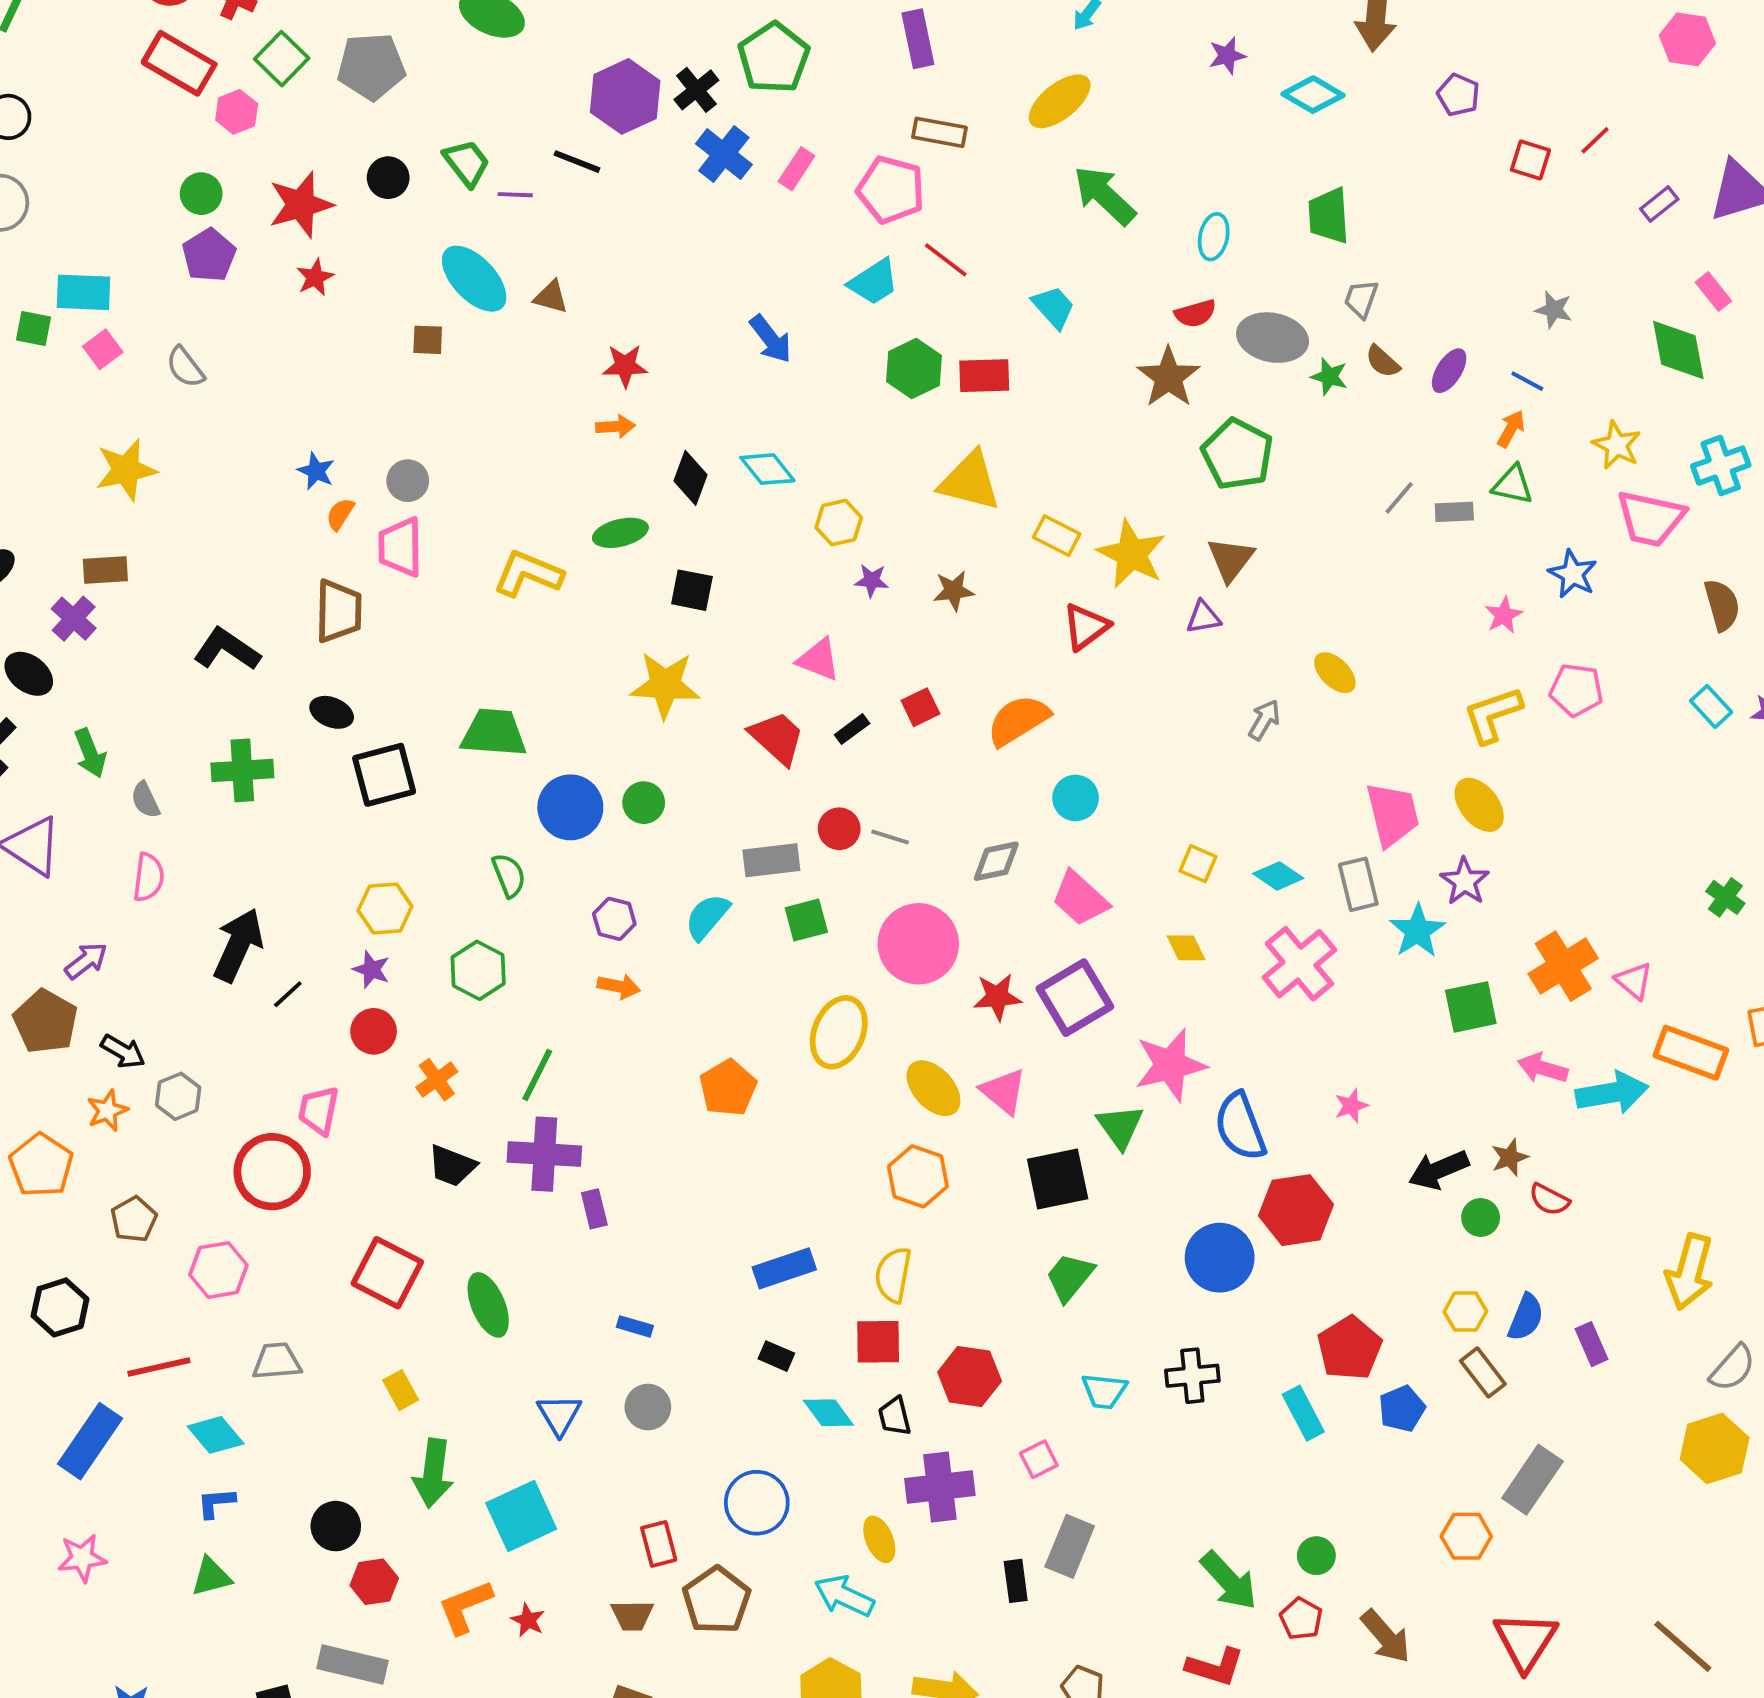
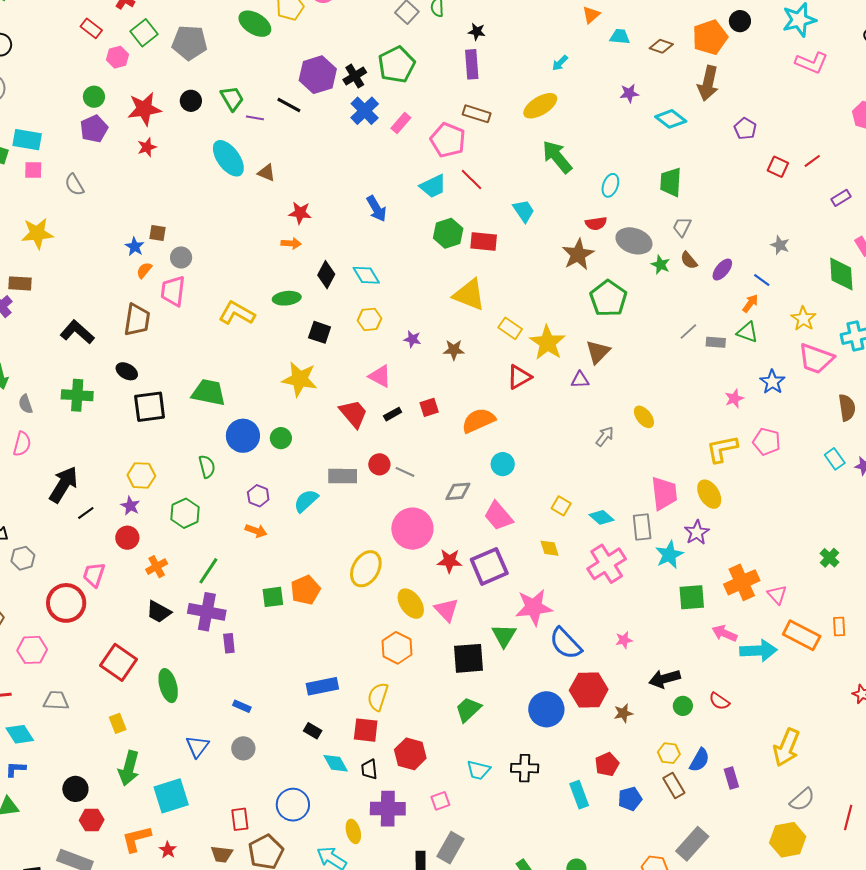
red rectangle: (179, 63) -> (91, 28), size x0.6
brown square: (428, 340) -> (158, 233), moved
pink square: (103, 349) -> (33, 170), turned 30
yellow hexagon: (839, 523) -> (370, 319), moved
green square: (806, 920) -> (273, 597), moved
blue semicircle: (1240, 1126) -> (566, 643), turned -30
brown star: (1510, 1157) -> (623, 713), moved
red pentagon: (1349, 1348) -> (607, 764), size x0.7

